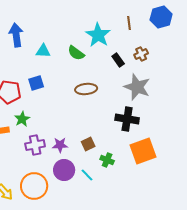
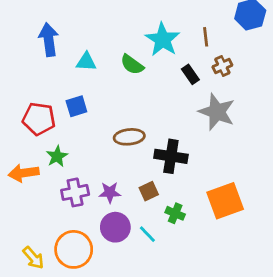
brown line: (129, 23) -> (206, 37), moved
brown ellipse: (86, 89) -> (129, 137), moved
black cross: (127, 119) -> (171, 156), moved

